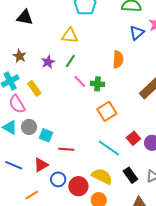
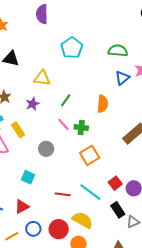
yellow triangle: (70, 36) -> (42, 78), moved
green line: (70, 61) -> (66, 100), moved
gray circle: (29, 127) -> (46, 149), moved
red line: (66, 149) -> (63, 194), moved
black rectangle: (130, 175) -> (118, 210), moved
blue circle: (58, 179) -> (33, 229), moved

